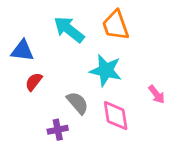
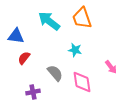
cyan star: (106, 70) -> (75, 50), size x0.6
purple cross: (58, 130) -> (33, 92), moved

